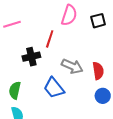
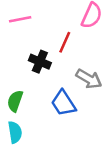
black cross: (31, 57) -> (40, 62), turned 30

